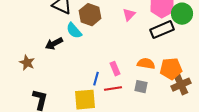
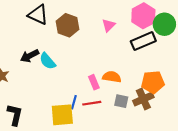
cyan semicircle: (74, 31) -> (48, 61), moved
orange semicircle: (146, 64) -> (112, 77), moved
blue line: (96, 79) -> (74, 102), moved
brown cross: (181, 85) -> (143, 99), moved

